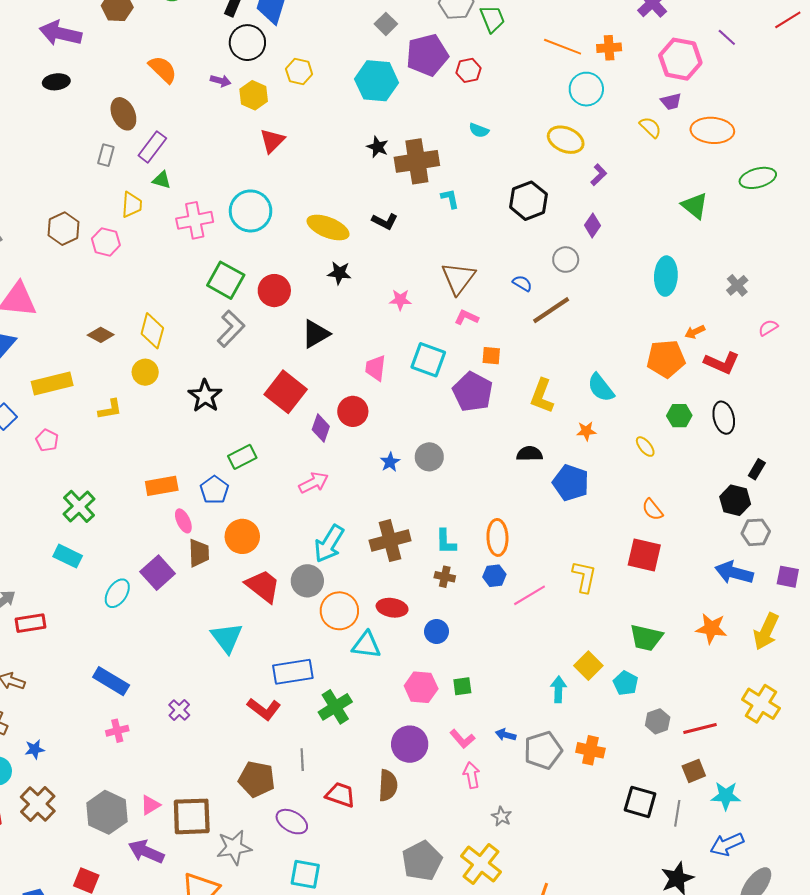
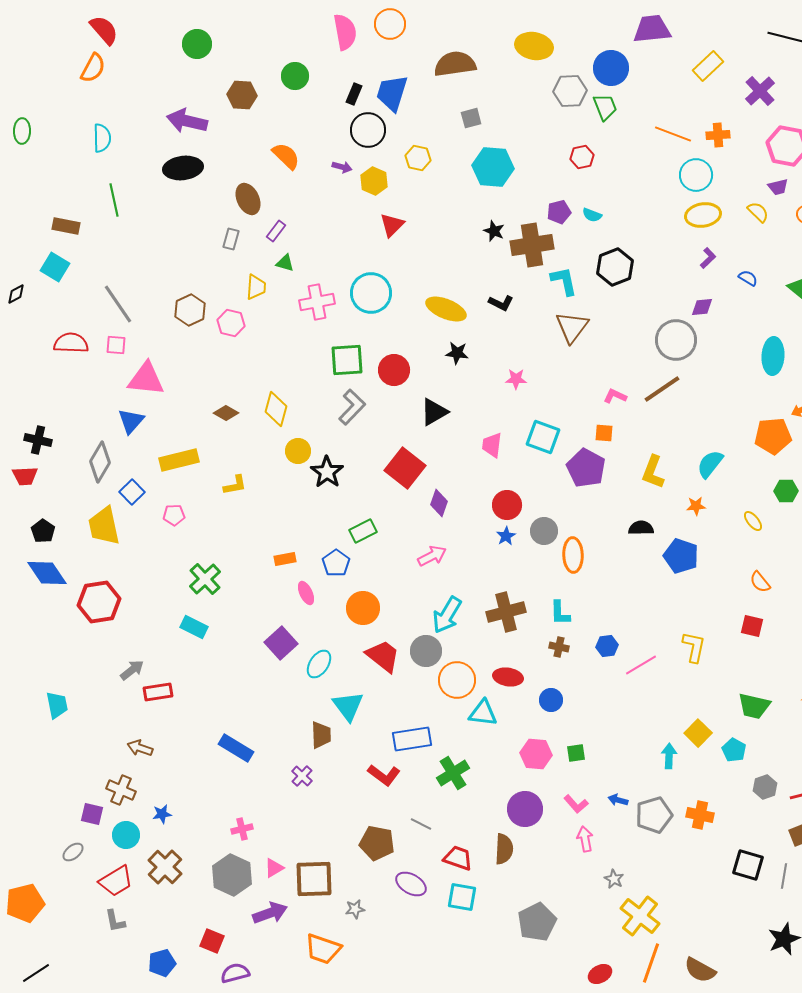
gray square: (386, 24) -> (471, 118), moved, turned 30
purple pentagon: (427, 55) -> (559, 212), moved, size x0.6
black ellipse: (56, 82) -> (183, 168), size x1.5
yellow ellipse: (566, 140) -> (703, 215), moved, turned -32
purple rectangle: (152, 147) -> (276, 231), size x0.7
cyan L-shape: (450, 199) -> (564, 281), size x1.5
black hexagon: (528, 201) -> (615, 267), moved
purple diamond: (593, 225) -> (702, 307), turned 50
gray circle: (566, 260) -> (676, 340), size x1.6
brown triangle: (458, 278) -> (572, 327), moved
green square: (226, 280) -> (347, 360), turned -33
blue semicircle: (522, 283) -> (748, 278), moved
pink L-shape: (466, 317) -> (615, 396), moved
yellow circle: (145, 372) -> (298, 451), moved
cyan semicircle: (601, 388) -> (710, 464), turned 76
red circle: (353, 411) -> (507, 505), moved
pink pentagon: (47, 440) -> (174, 515), turned -30
orange rectangle: (162, 486) -> (285, 559), size x0.7
orange ellipse: (497, 537) -> (573, 555), moved
brown trapezoid: (199, 553) -> (321, 735), moved
red square: (644, 555) -> (752, 626), size x0.7
cyan ellipse: (117, 593) -> (319, 664), moved
pink cross: (117, 731) -> (242, 829), moved
gray line: (302, 760) -> (421, 824), turned -60
gray star: (234, 847) -> (355, 909), size x0.6
purple arrow: (146, 852) -> (270, 913), turned 136
yellow cross: (481, 864) -> (640, 916), moved
cyan square: (305, 874) -> (462, 897), moved

